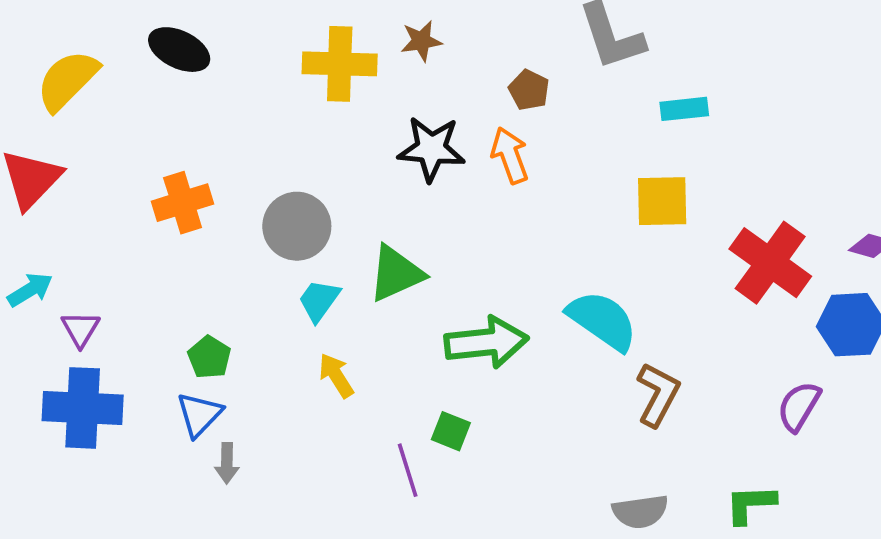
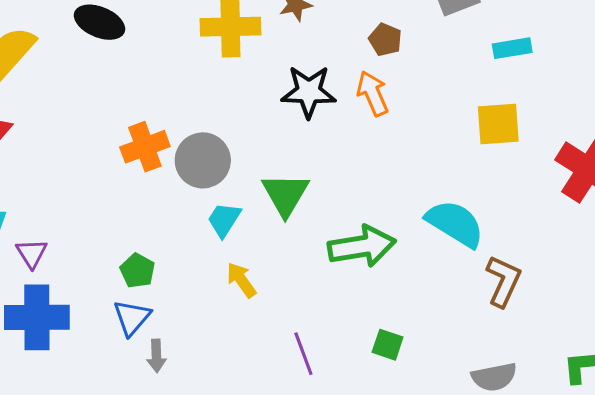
orange cross: (183, 203) -> (145, 147), moved
green triangle: (396, 273) -> (285, 194), turned -32
green square: (451, 431) -> (388, 345), moved

